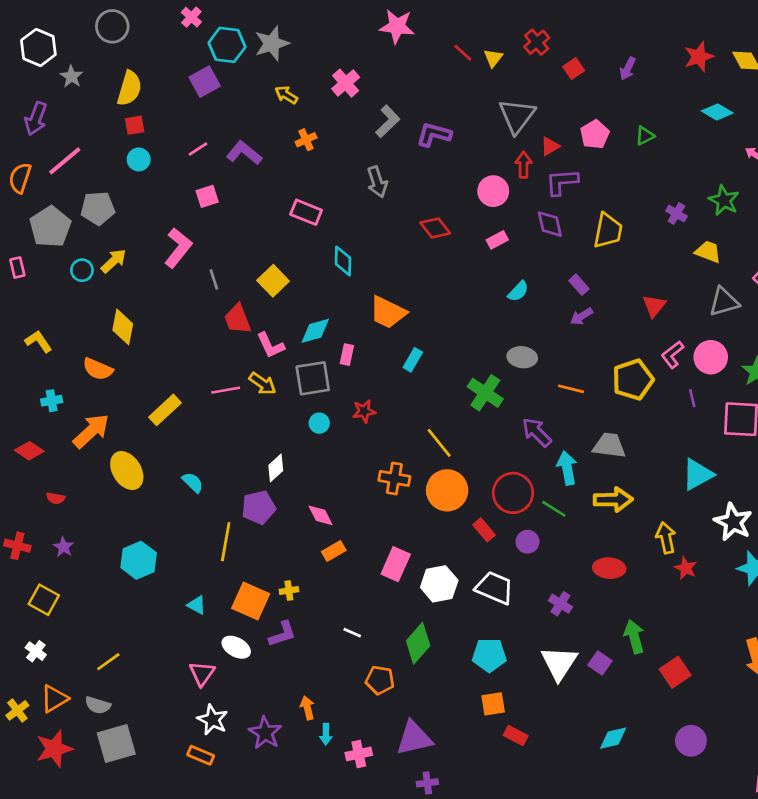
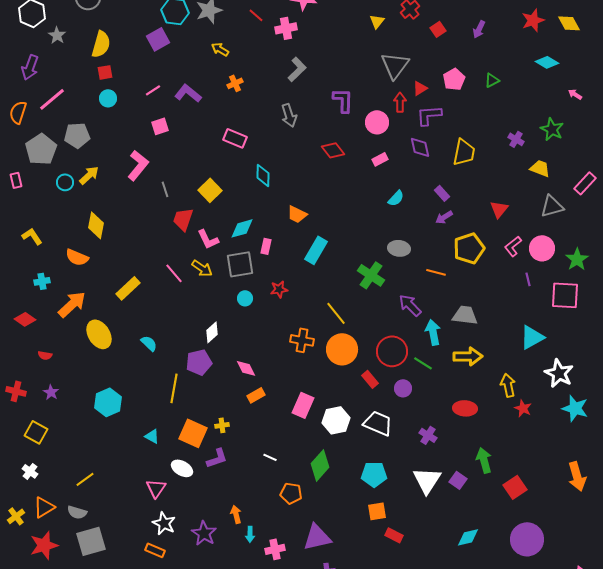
red line: (463, 53) -> (256, 15), moved
pink cross: (346, 83) -> (286, 28), moved, turned 30
purple L-shape: (434, 134) -> (343, 100), moved, turned 76
orange trapezoid: (388, 312) -> (297, 214), size x0.7
red trapezoid: (238, 319) -> (183, 219), turned 40
cyan rectangle: (413, 360) -> (316, 250), size x1.5
yellow pentagon: (633, 380) -> (469, 248), moved
pink line: (226, 390) -> (174, 273), turned 60
purple circle: (691, 741) -> (527, 539), size x1.4

